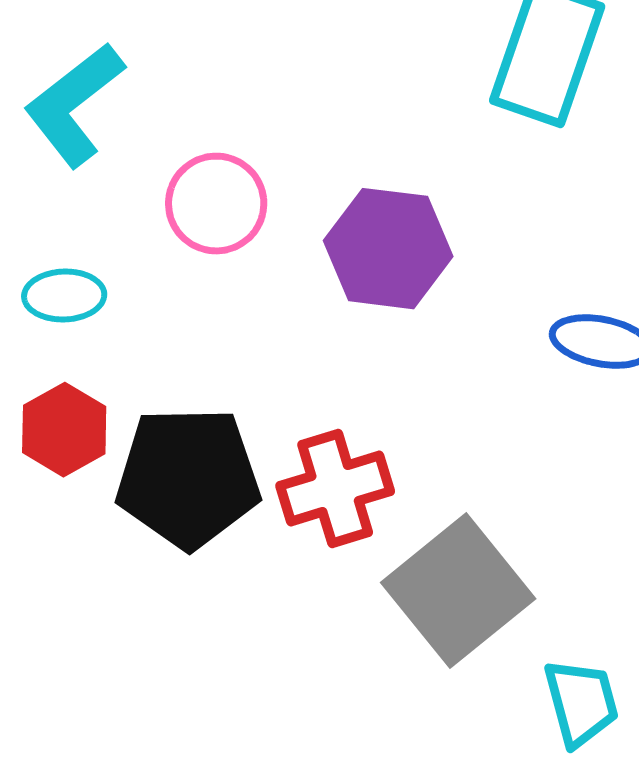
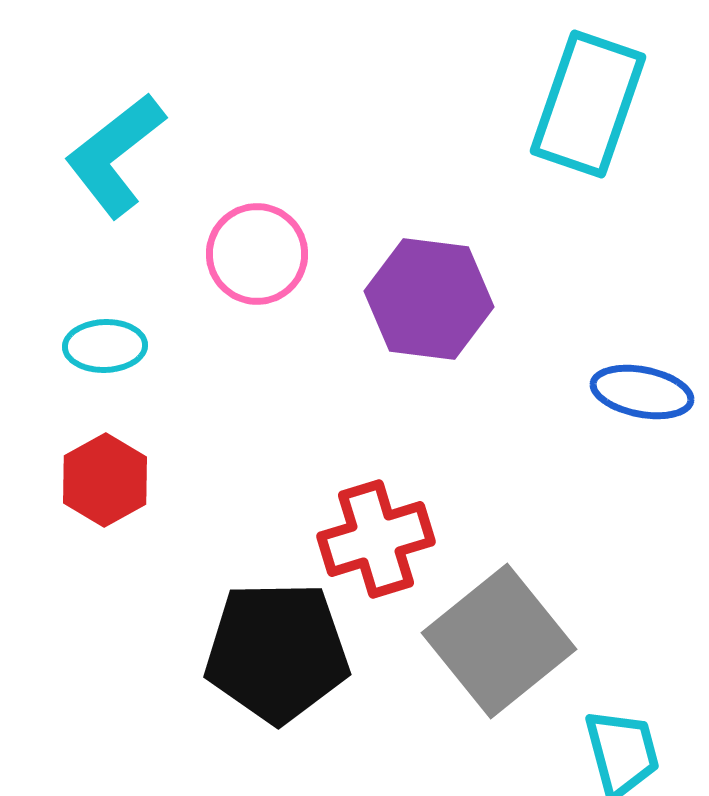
black pentagon: (188, 478) -> (277, 652), moved

